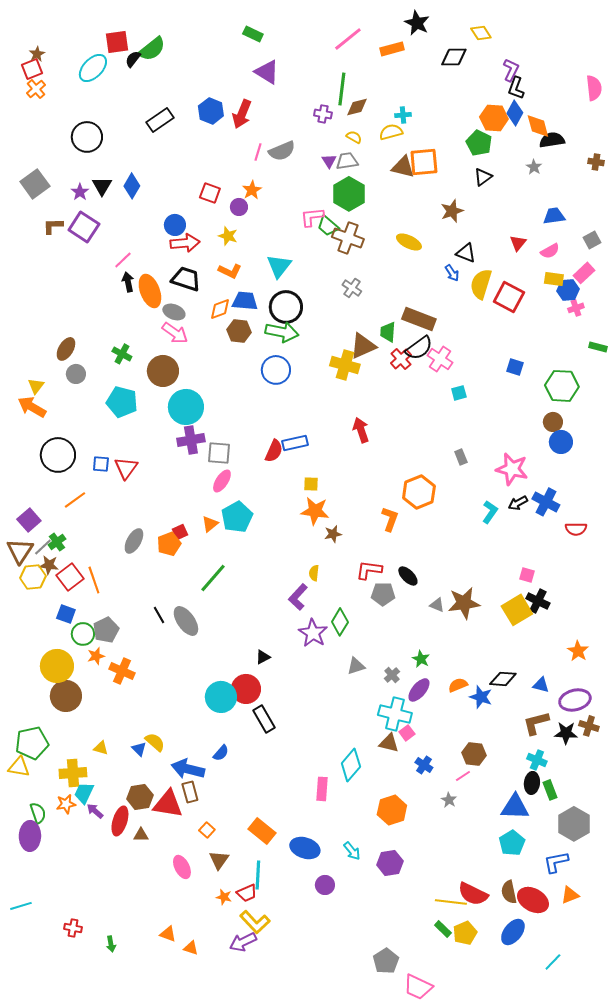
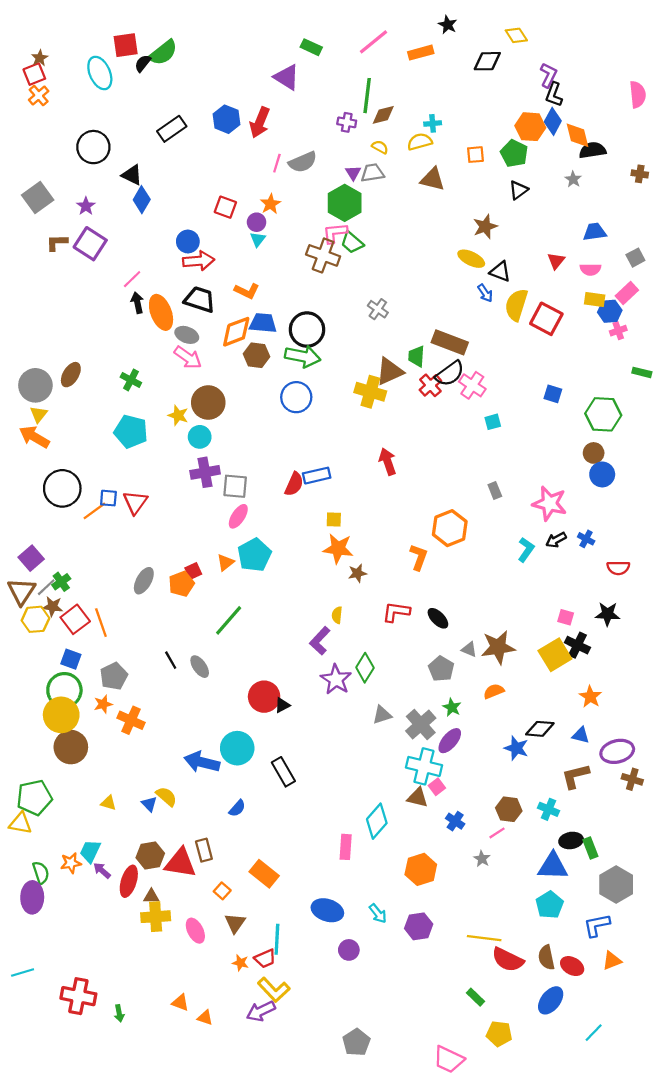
black star: (417, 23) -> (448, 25), size x0.7
green rectangle: (253, 34) -> (311, 47), moved
cyan ellipse: (93, 68) -> (100, 73), turned -68
orange square: (424, 162) -> (476, 155), moved, size x0.6
black triangle: (102, 186) -> (132, 175), moved, turned -35
green hexagon: (349, 194) -> (345, 203), moved
yellow star: (228, 236) -> (178, 415), moved
brown cross: (348, 238) -> (323, 255), moved
yellow ellipse: (409, 242) -> (471, 259), moved
pink semicircle: (550, 251) -> (590, 269), turned 30
cyan triangle: (279, 266) -> (258, 239), moved, size x0.6
orange diamond: (220, 309) -> (236, 332), size x1.4
brown circle: (163, 371) -> (208, 403), moved
gray circle: (76, 374) -> (35, 385), moved, size x1.6
cyan circle: (186, 407) -> (200, 437), size x0.6
orange line: (75, 500) -> (94, 511), moved
blue cross: (546, 502) -> (586, 539), size x0.6
gray pentagon: (383, 594) -> (441, 669), moved, turned 30
gray ellipse: (186, 621) -> (200, 667), size x0.7
green circle: (83, 634) -> (64, 690), moved, size x1.4
orange star: (578, 651) -> (590, 697), moved
gray cross: (392, 675) -> (421, 725), size x1.8
orange semicircle: (458, 685) -> (494, 691), moved
red circle: (246, 689) -> (264, 697), moved
black star: (566, 733) -> (608, 614), moved
cyan cross: (537, 760) -> (549, 809), moved
blue arrow: (188, 769) -> (202, 762), moved
yellow cross: (73, 773) -> (156, 917), moved
black ellipse: (532, 783) -> (571, 840), turned 75
orange rectangle: (262, 831) -> (264, 874), moved
red ellipse: (533, 900) -> (572, 966), size x0.7
yellow line: (451, 902) -> (484, 938), moved
red cross: (73, 928) -> (78, 996), size x1.8
yellow pentagon: (465, 933) -> (499, 1034), moved, turned 30
gray pentagon: (386, 961) -> (356, 1042), moved

